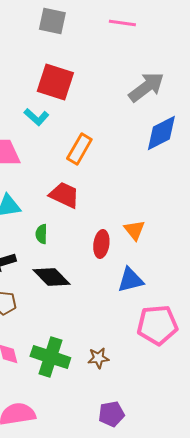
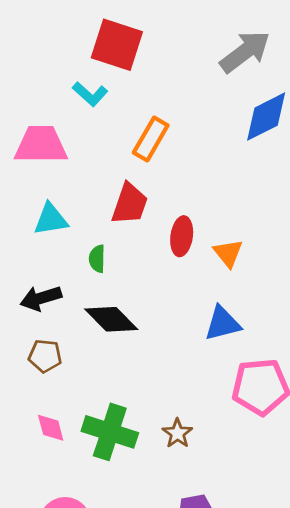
red trapezoid: (64, 195) -> (130, 204), turned 84
red ellipse: (101, 244) -> (182, 236), moved
brown star: (98, 358) -> (177, 433), turned -30

